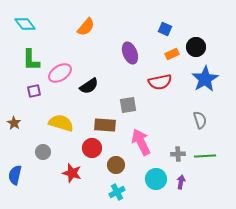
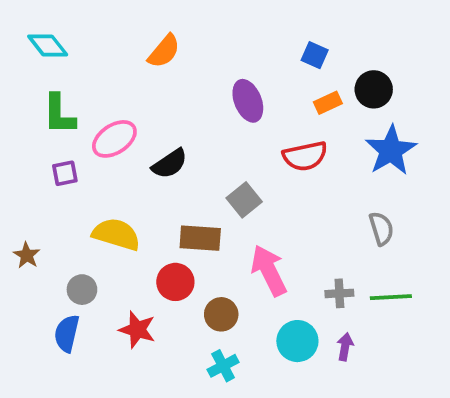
gray square: (128, 105) -> (244, 200), turned -30
brown star: (14, 123) -> (27, 255), moved
blue semicircle: (15, 175) -> (67, 333), moved

